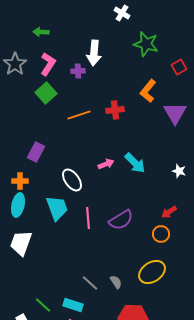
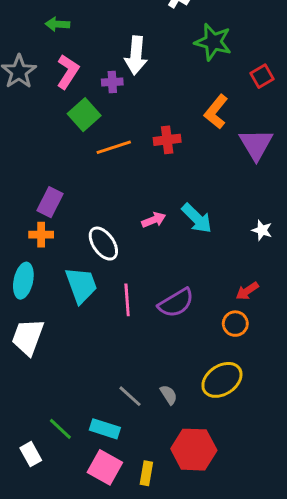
green square: (46, 93) -> (84, 115), moved
orange cross: (20, 181) -> (41, 235), moved

